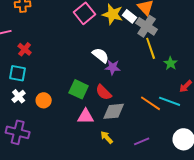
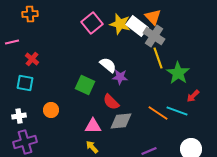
white rectangle: (130, 16) -> (137, 26), size x1.5
green star: (171, 63) -> (178, 73), size x1.6
green square: (79, 89) -> (85, 85), moved
white cross: (19, 96) -> (19, 116), moved, turned 32
purple cross: (18, 132) -> (25, 142), turned -30
yellow arrow: (107, 137) -> (92, 147), moved

